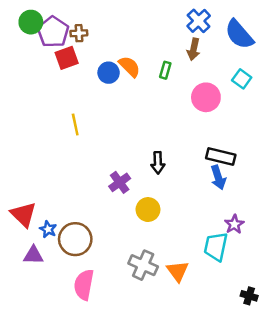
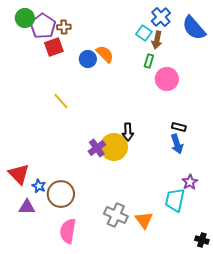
green rectangle: (165, 70) -> (149, 61), moved
cyan square: (242, 79) -> (144, 33), moved
yellow line: (75, 124) -> (61, 101), turned -30
black rectangle: (221, 156) -> (179, 127), size x0.6
yellow circle: (148, 210) -> (114, 147), moved, size x1.4

